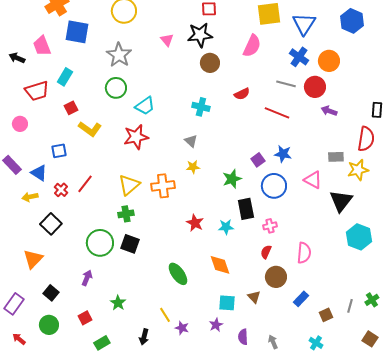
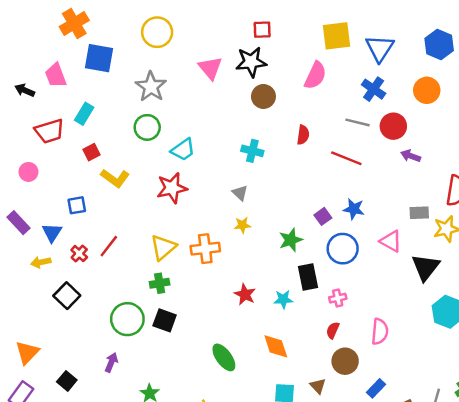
pink triangle: (167, 40) -> (210, 68), size x1.5
orange circle: (329, 61) -> (427, 90), moved
red semicircle: (242, 94) -> (303, 135), turned -56
blue triangle: (39, 173) -> (52, 233), turned 30
orange triangle: (33, 259) -> (27, 353), moved

